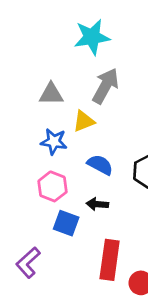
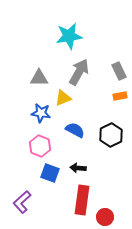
black arrow: (97, 204) -> (78, 168), moved

